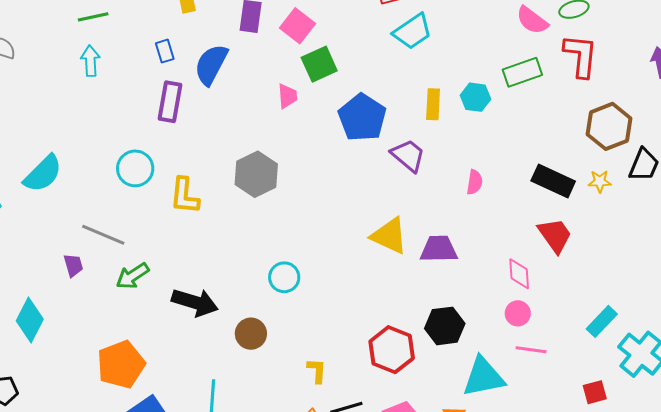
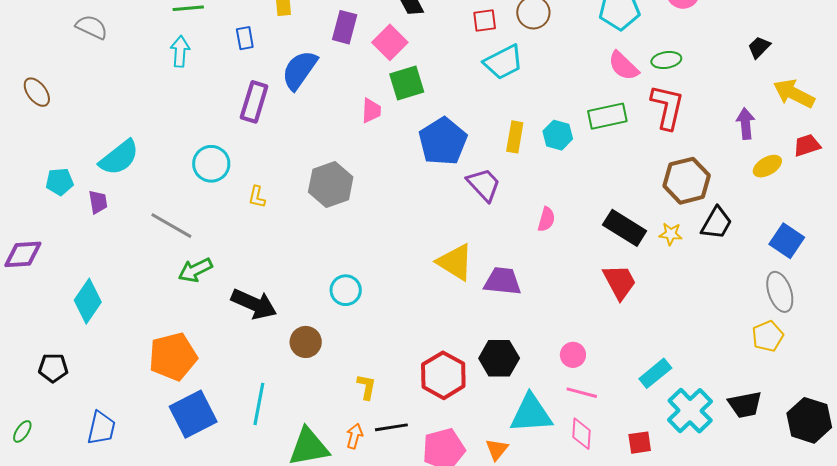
blue rectangle: (165, 51) -> (245, 38), moved
yellow L-shape: (185, 196) -> (257, 197), size x0.6
purple trapezoid: (73, 265) -> (98, 202), moved
pink diamond: (519, 274) -> (581, 434), moved

